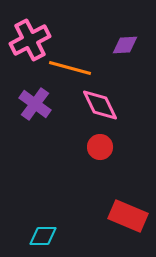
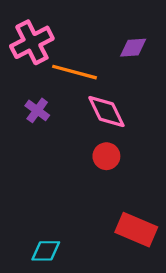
purple cross: (35, 104) -> (37, 110), size x0.7

